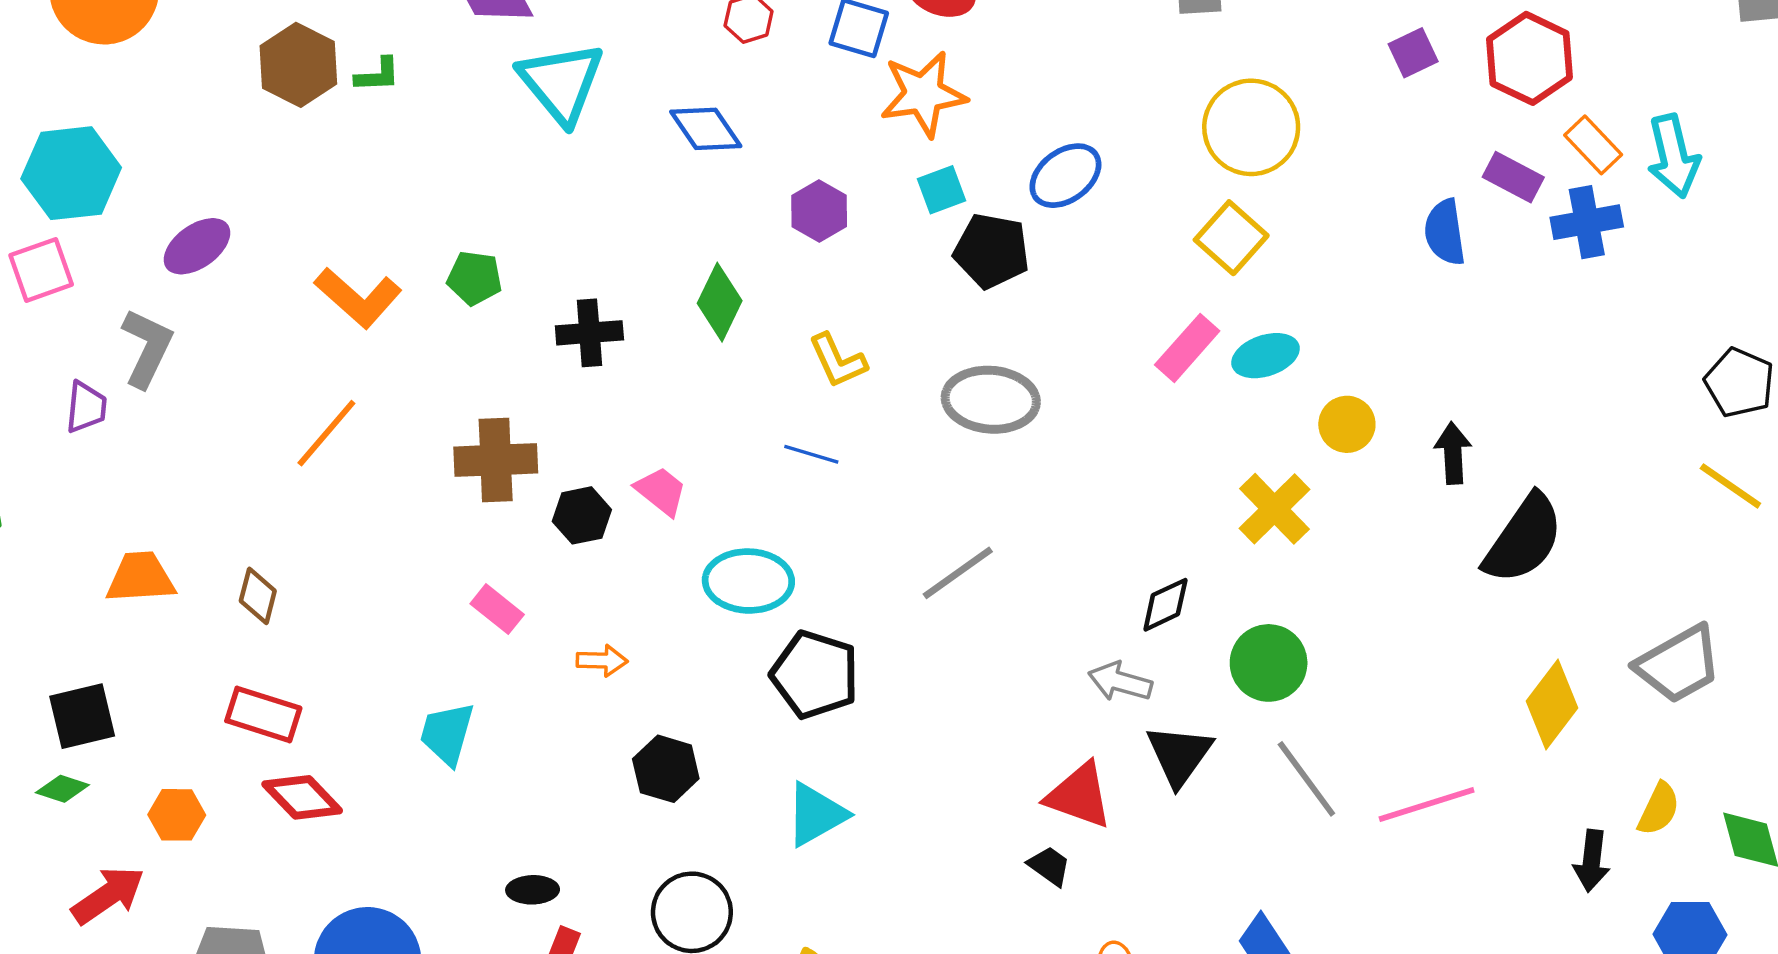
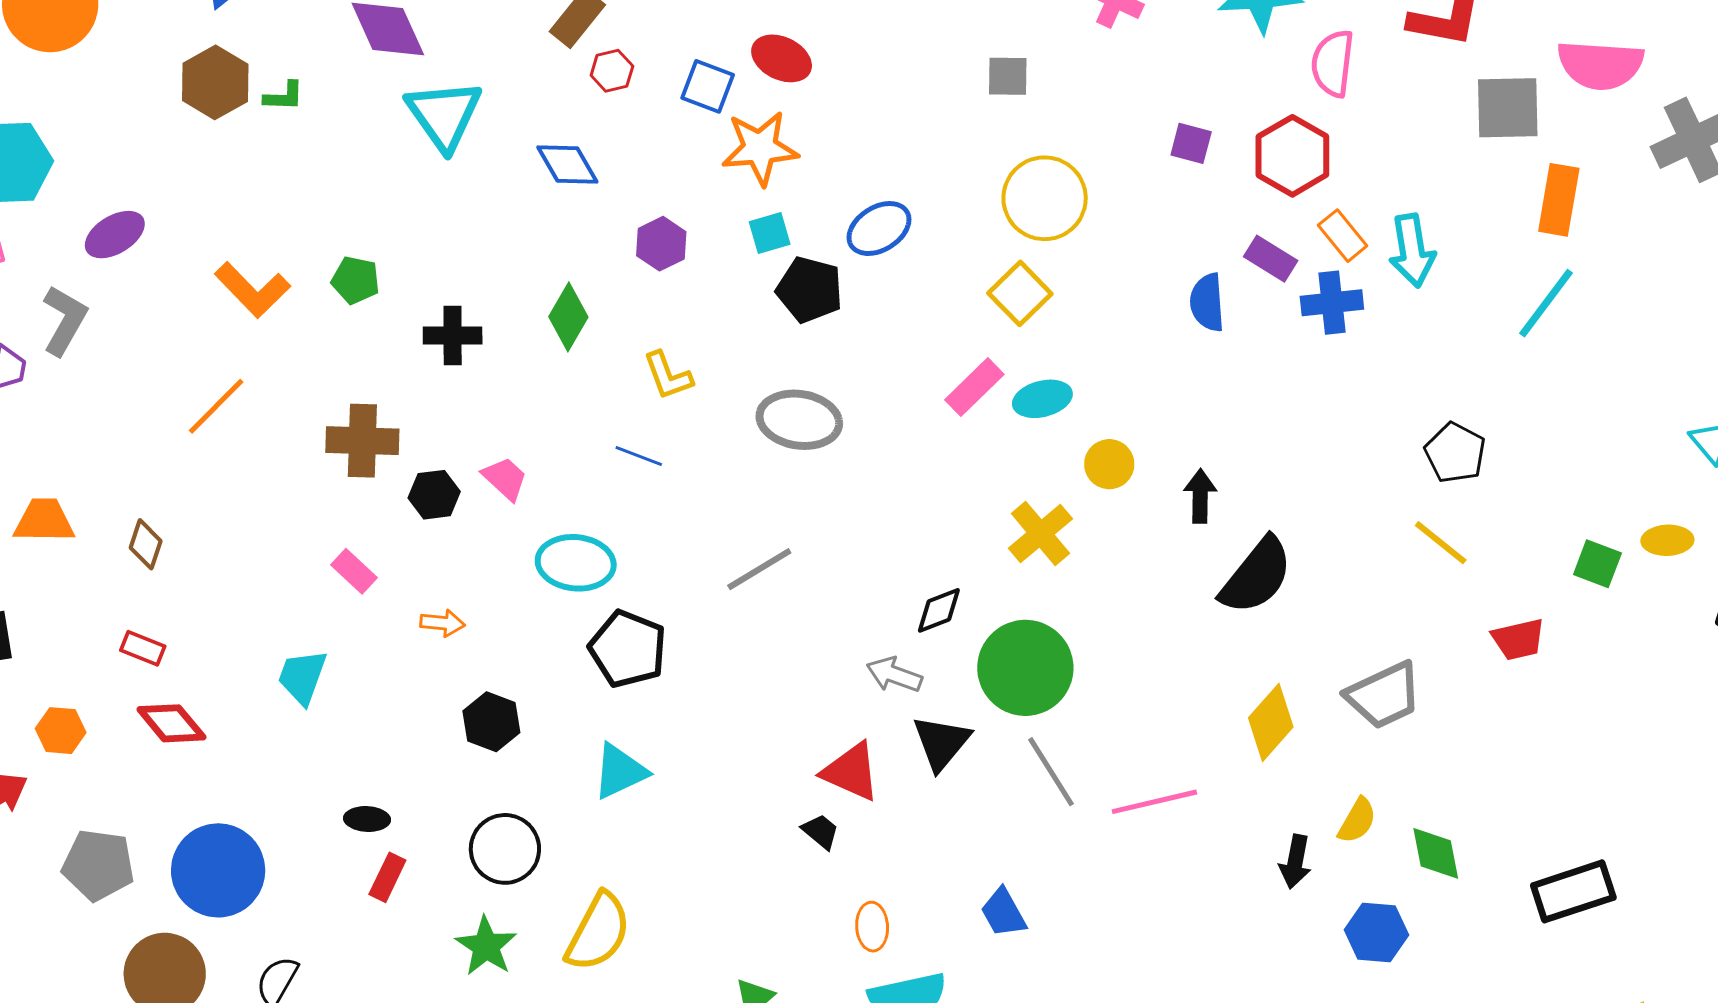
purple square: (1413, 53) -> (1191, 143), turned 36
green circle: (1269, 663) -> (1025, 668), size x1.4
red rectangle: (263, 714) -> (143, 648), size x0.7

